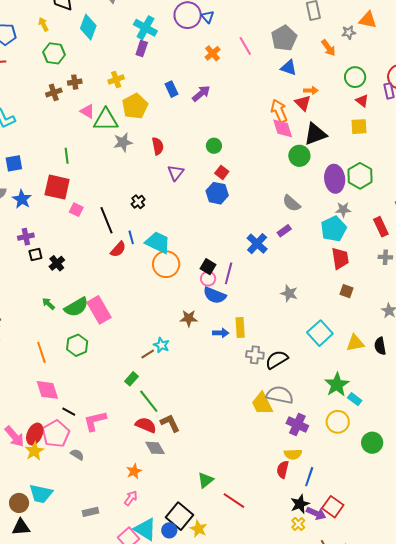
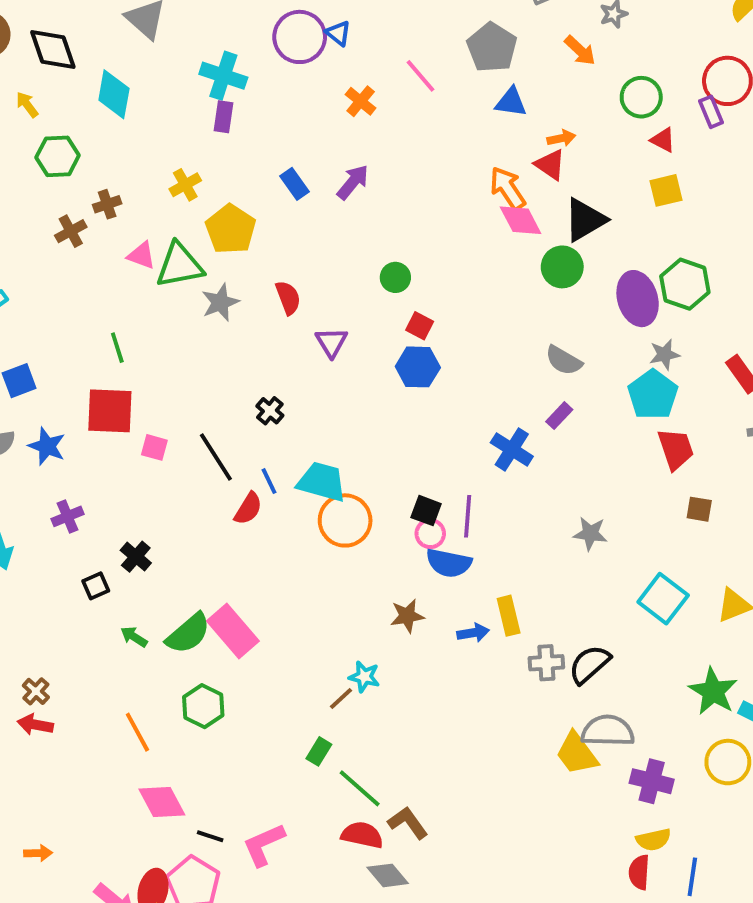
black square: (35, 254) -> (96, 586), moved

